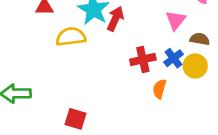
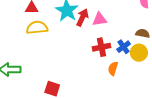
pink triangle: (176, 20) -> (100, 19), moved, turned 42
yellow semicircle: (71, 37) -> (37, 28), moved

